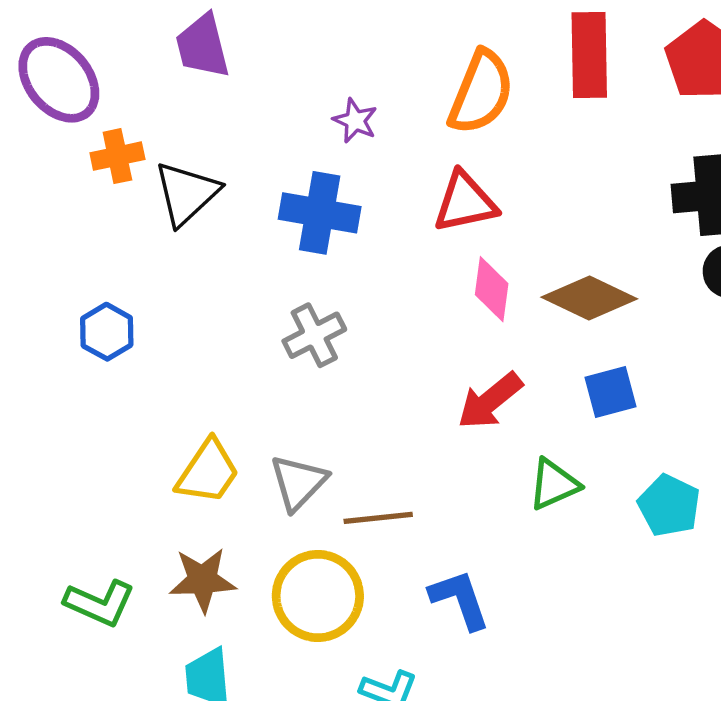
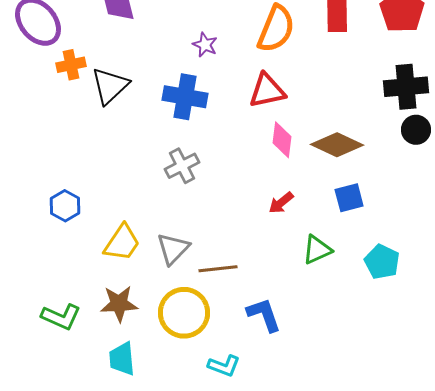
blue hexagon: (107, 332) -> (65, 206), moved
red arrow: (490, 401) -> (281, 203), size x0.7

